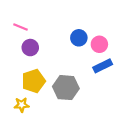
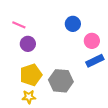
blue circle: (79, 38) -> (73, 24), moved
yellow star: (22, 105) -> (29, 97), moved

